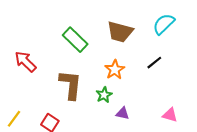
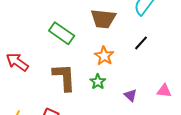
purple triangle: (123, 113) -> (130, 95), moved, turned 40

